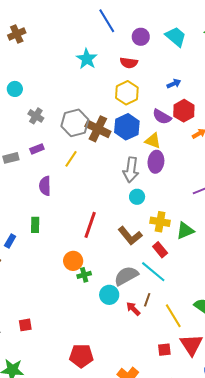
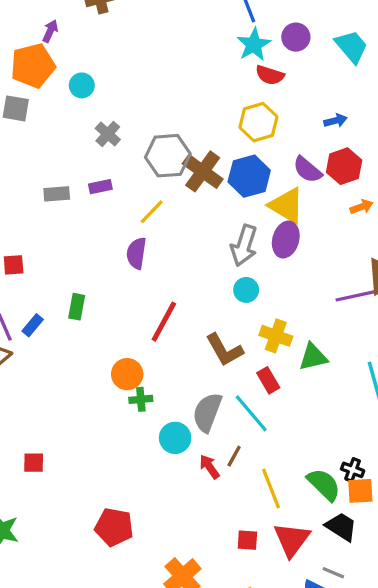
cyan star: (87, 59) -> (254, 45), moved
yellow triangle: (153, 141) -> (287, 205), size x1.4
purple semicircle: (45, 186) -> (136, 253), moved
gray semicircle: (126, 276) -> (207, 412), turned -50

